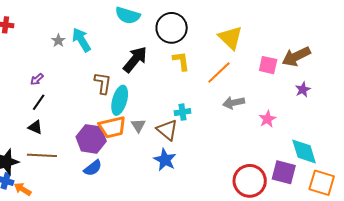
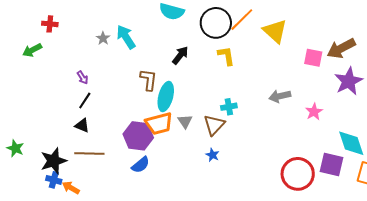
black arrow: (135, 59) -> (180, 55), size x0.7
orange line: (219, 72) -> (242, 20), moved
purple arrow: (37, 79) -> (83, 78), turned -80
purple star: (303, 90) -> (349, 81), size x1.8
brown triangle: (167, 130) -> (214, 125), turned 35
blue star: (165, 160) -> (212, 155), size x0.6

